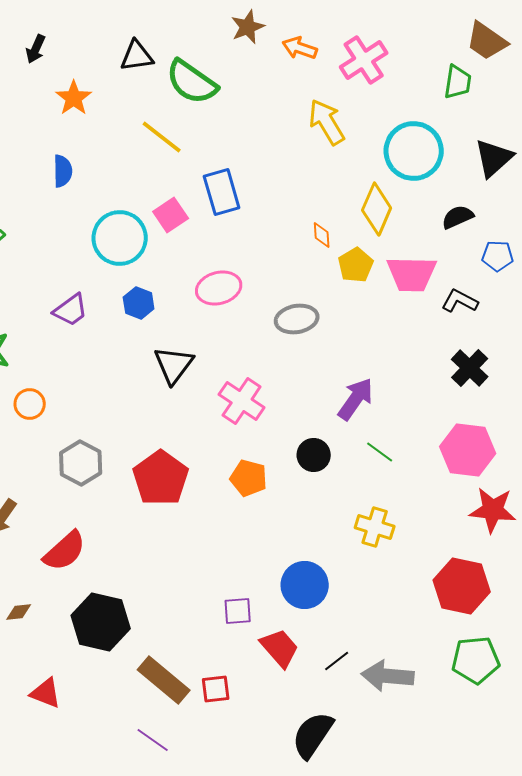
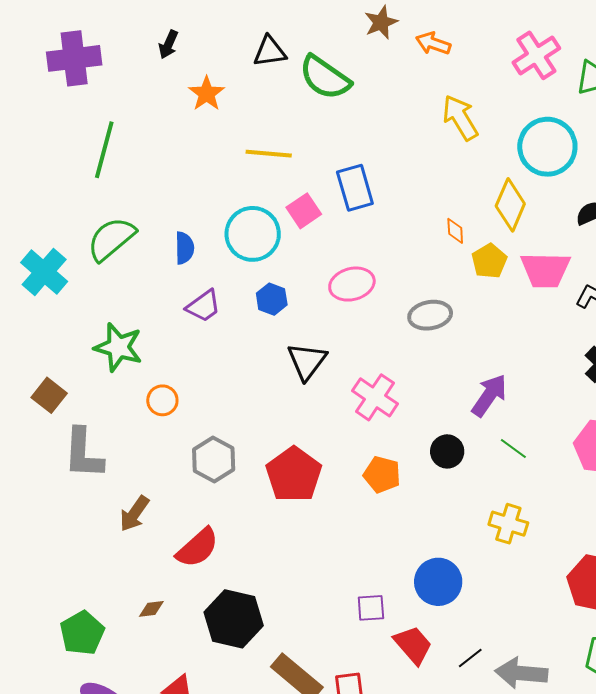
pink cross: (364, 60) -> (536, 55), moved
yellow line: (162, 137) -> (269, 154), moved, turned -33
blue semicircle: (63, 171) -> (184, 248), moved

